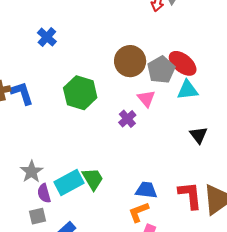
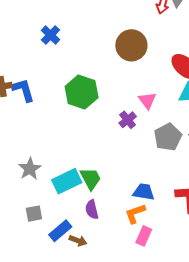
brown circle: (130, 61) -> (131, 45), moved
gray pentagon: (161, 70) -> (168, 137), moved
purple semicircle: (44, 193) -> (92, 210), moved

